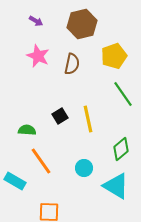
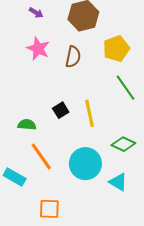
green diamond: (121, 149) -> (123, 144), turned 65
cyan circle: (84, 168) -> (85, 164), size x1.8
cyan triangle: (116, 186) -> (118, 182), size x0.7

